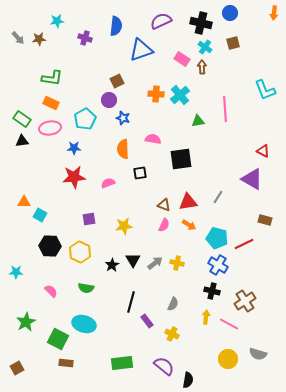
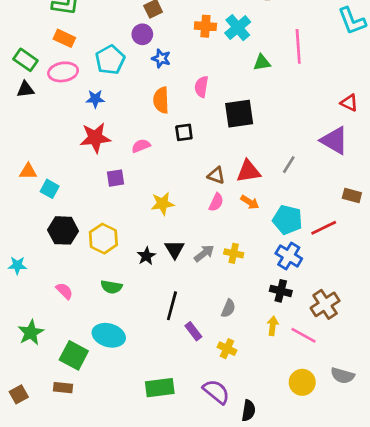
pink semicircle: (153, 139) -> (201, 87), turned -91
purple square: (89, 219) -> (115, 178), moved
brown rectangle: (66, 363) -> (63, 388), moved

